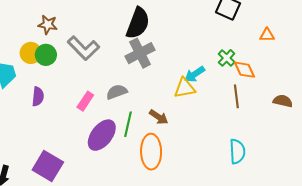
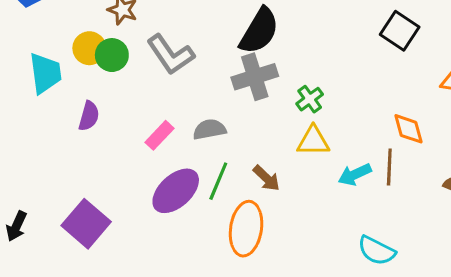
green cross: (227, 58) -> (310, 99), moved
cyan arrow: (195, 74) -> (355, 174), moved
cyan semicircle: (237, 151) -> (377, 251), turned 110

